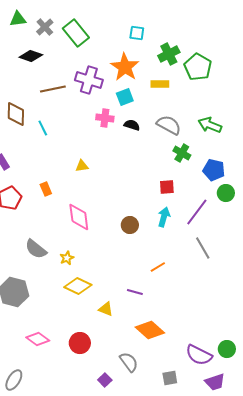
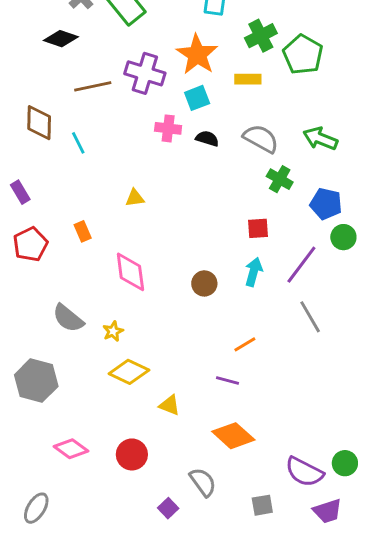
purple line: (135, 292) -> (228, 381), moved

